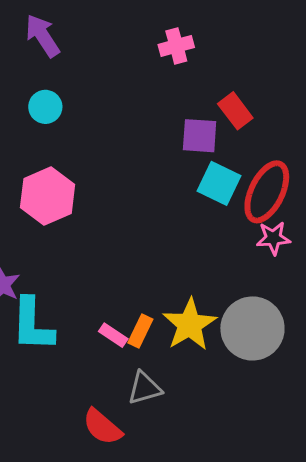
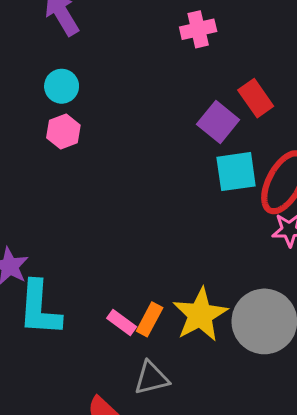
purple square: (200, 136) -> (218, 122), turned 33
cyan square: (219, 183) -> (236, 172), turned -36
pink hexagon: (48, 196) -> (63, 132), moved, size x0.6

